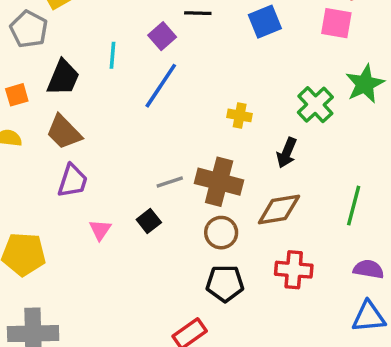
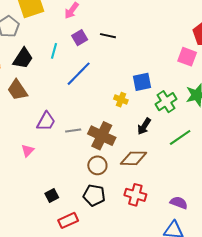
blue square: (265, 22) -> (142, 82), moved
purple square: (162, 36) -> (80, 38), moved
purple trapezoid: (73, 181) -> (46, 121), moved
green line: (354, 206) -> (180, 137), moved, turned 30
black square: (149, 221) -> (52, 195), moved

